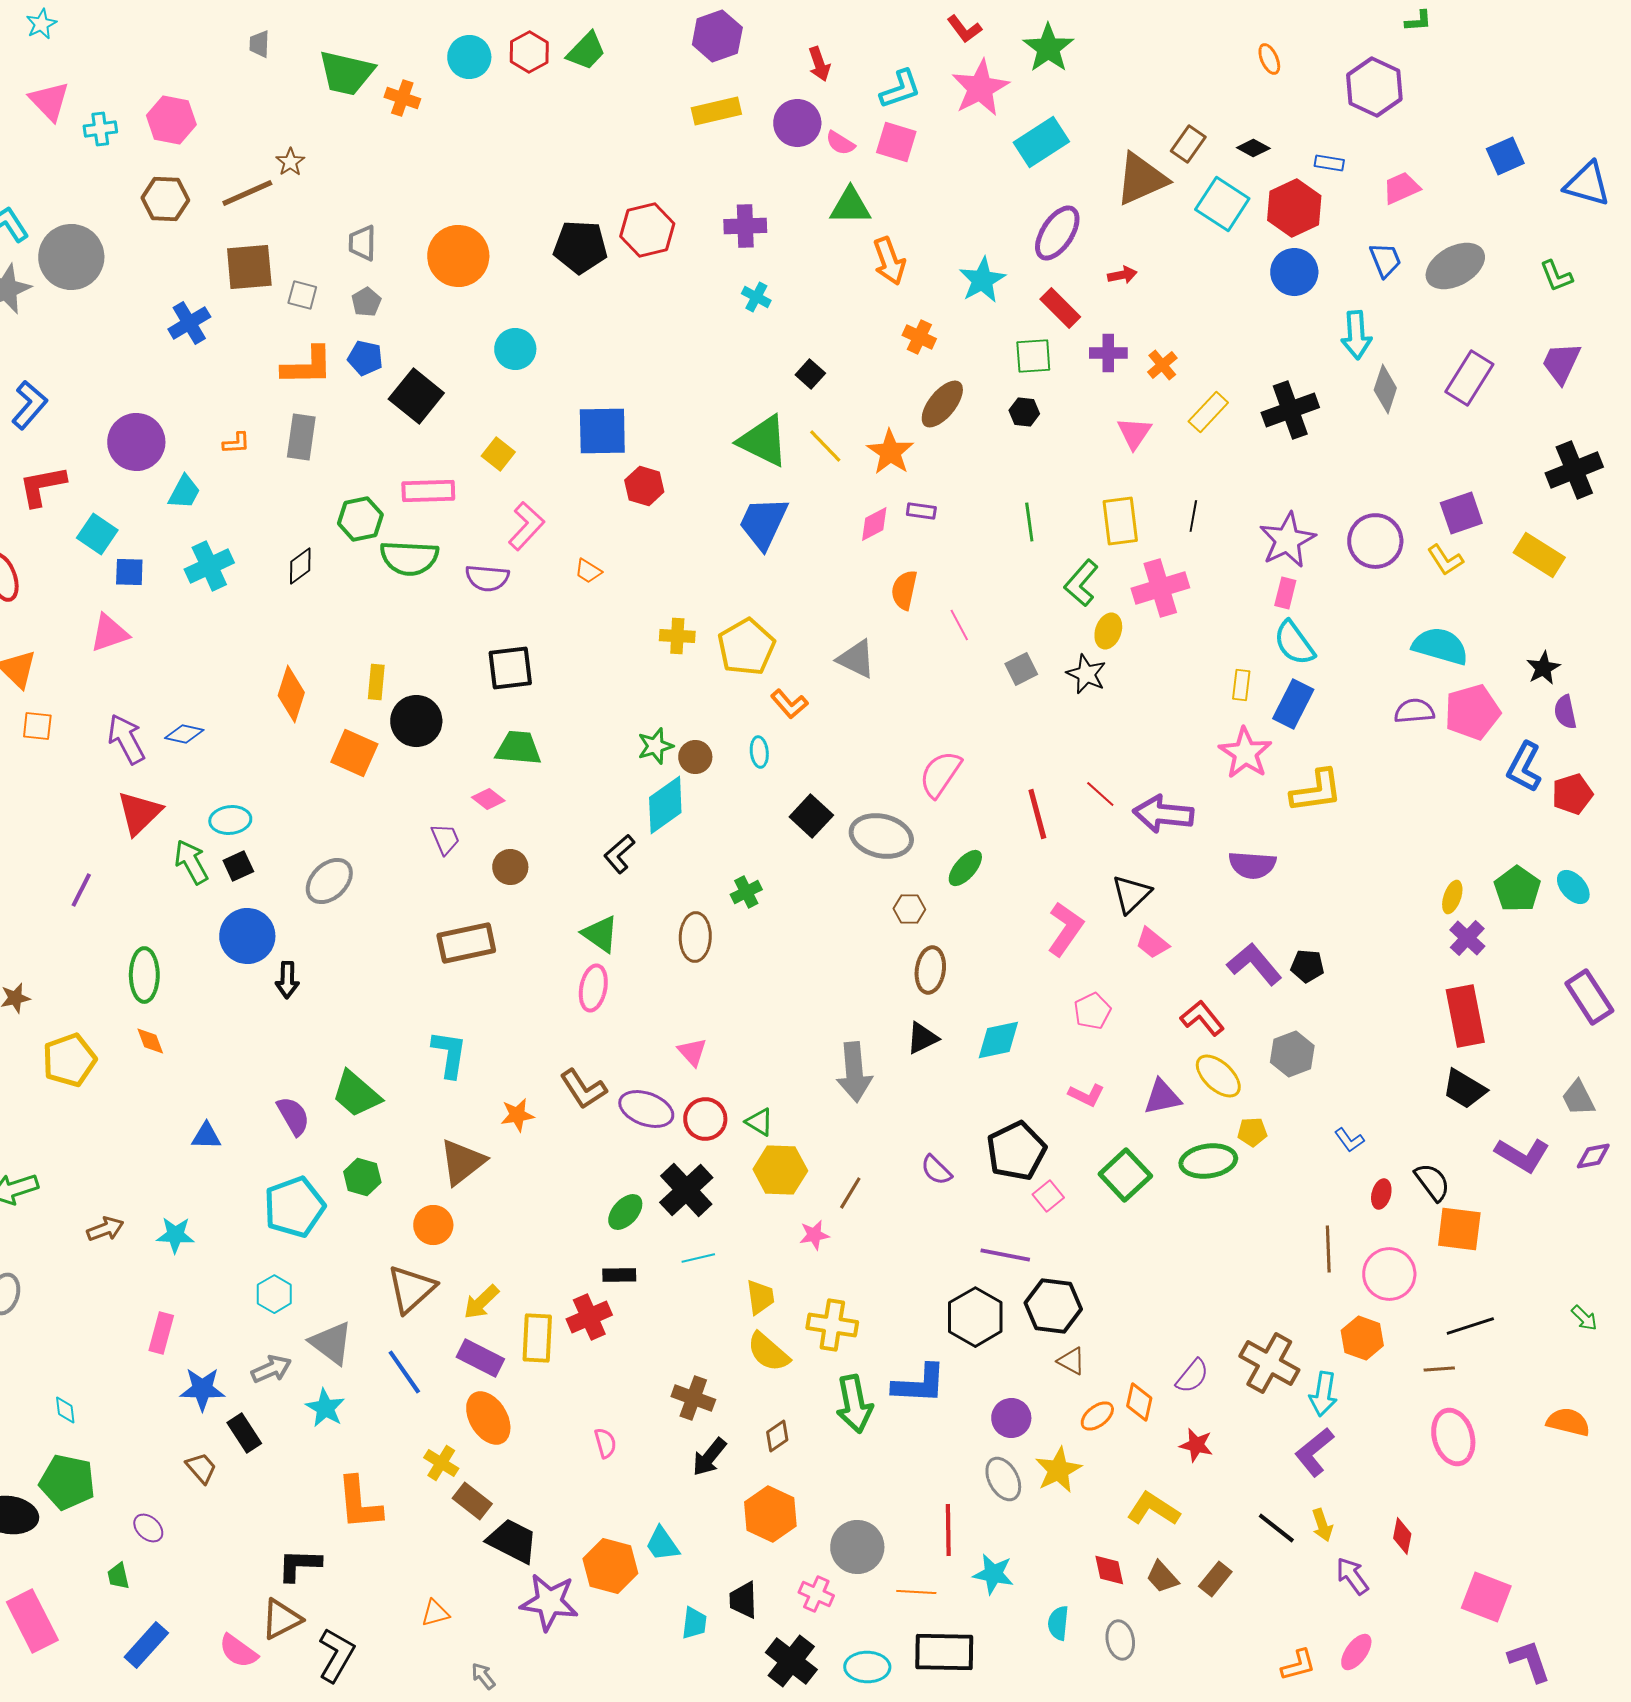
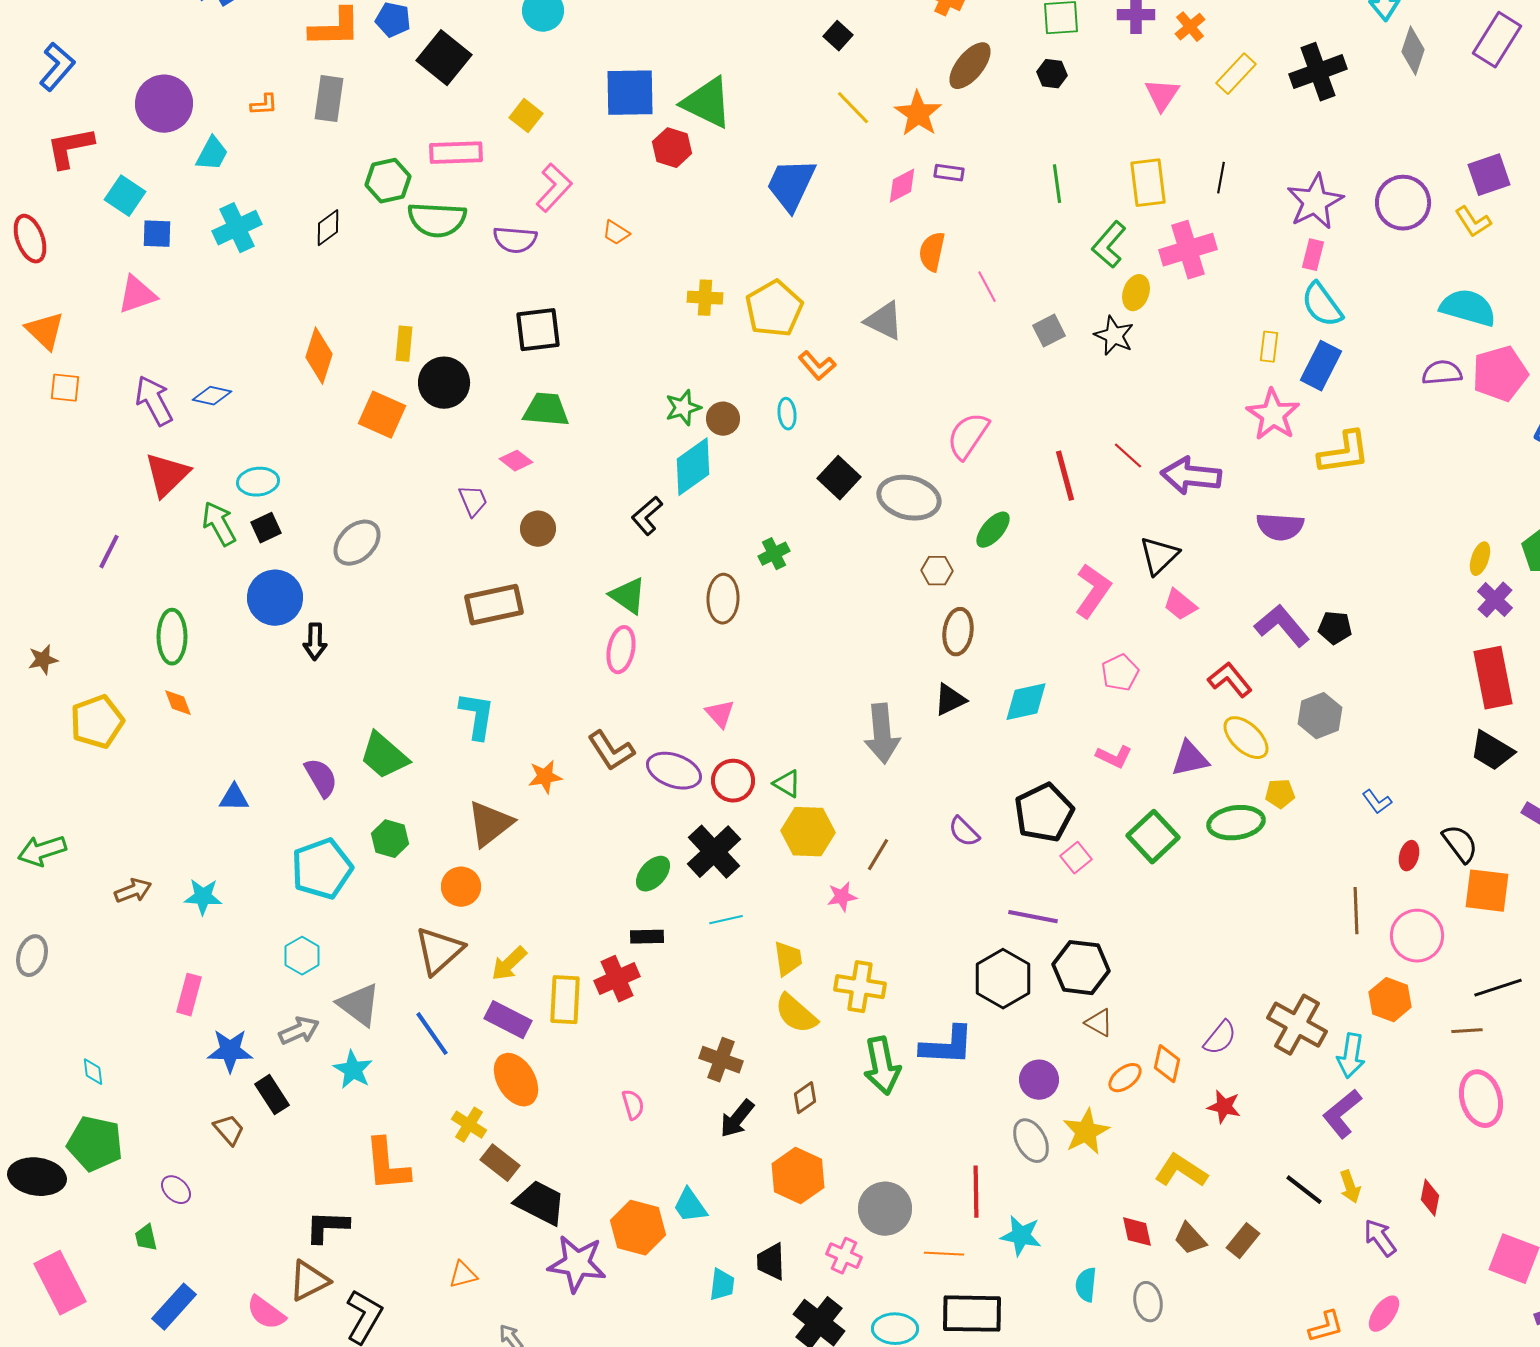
green triangle: (763, 441) -> (707, 103), moved

